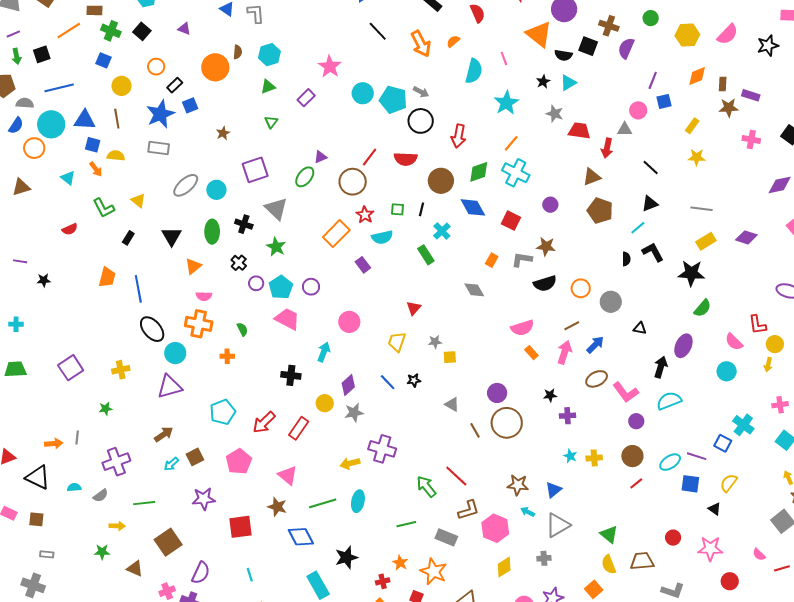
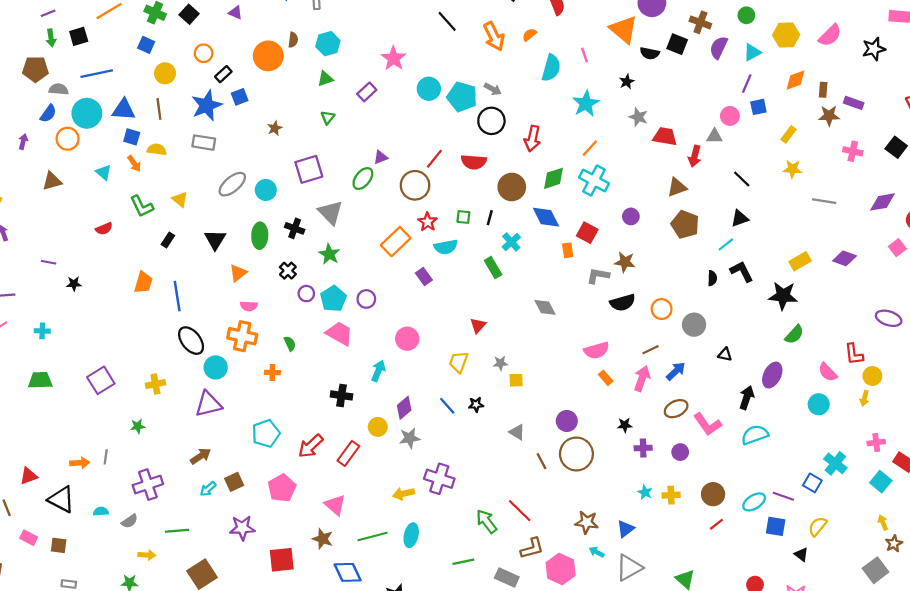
cyan triangle: (568, 83) -> (752, 52), moved
gray line: (702, 209) -> (824, 201), moved
orange rectangle: (492, 260) -> (568, 250), moved, turned -40
purple circle: (636, 421) -> (680, 452), moved

